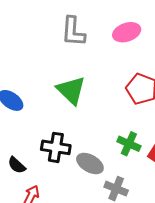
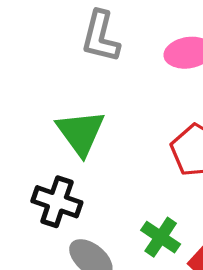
black cross: (56, 147) -> (57, 202), moved

